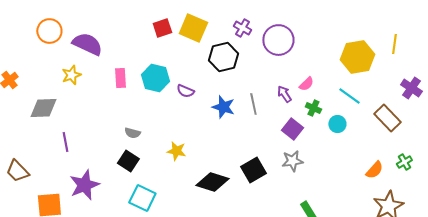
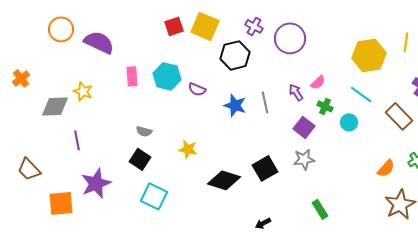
yellow star: (71, 75) -> (83, 91), moved, turned -30

